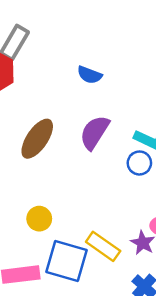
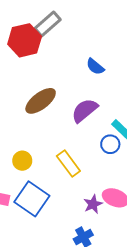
yellow rectangle: (103, 246) -> (68, 163), moved

